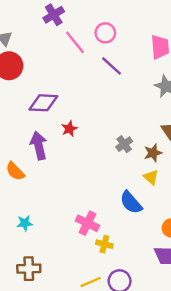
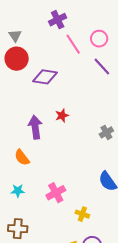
purple diamond: (43, 103) -> (45, 77), moved
orange semicircle: (15, 171) -> (22, 158), moved
pink cross: (87, 223) -> (56, 193), moved, turned 30

